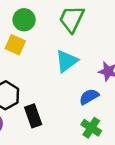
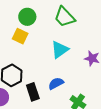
green trapezoid: (72, 19) -> (64, 17), turned -70
blue semicircle: (89, 97) -> (56, 83), moved

